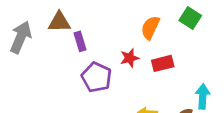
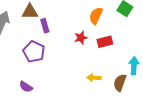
purple pentagon: (97, 77) -> (34, 52), moved

